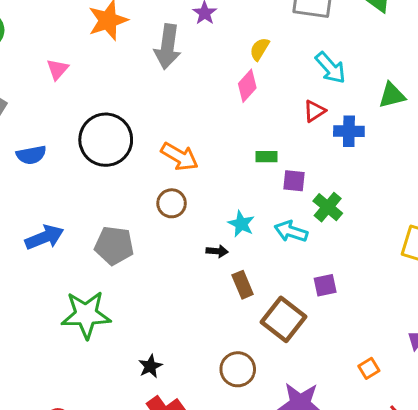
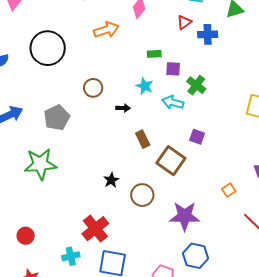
orange arrow: (180, 157) -> (106, 30), moved, turned -45
cyan star: (241, 224) -> (145, 86), moved
gray pentagon: (114, 246) -> (57, 118), turned -30
black arrow: (217, 251) -> (123, 108), moved
purple square: (325, 285) -> (197, 137), turned 35
black star: (150, 366) -> (111, 180), moved

